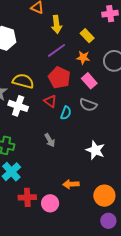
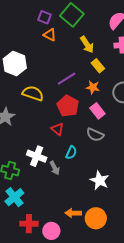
yellow arrow: (57, 24) -> (87, 45), moved, turned -30
yellow semicircle: (23, 81) -> (33, 93), moved
white cross: (18, 106) -> (37, 156), moved
cyan semicircle: (66, 113) -> (71, 153), moved
orange circle: (104, 196) -> (96, 218), moved

